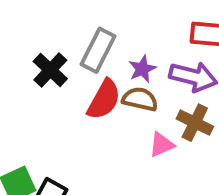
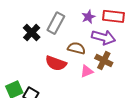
purple star: (142, 69) -> (88, 17), moved
red semicircle: (104, 100) -> (56, 63), moved, turned 80

